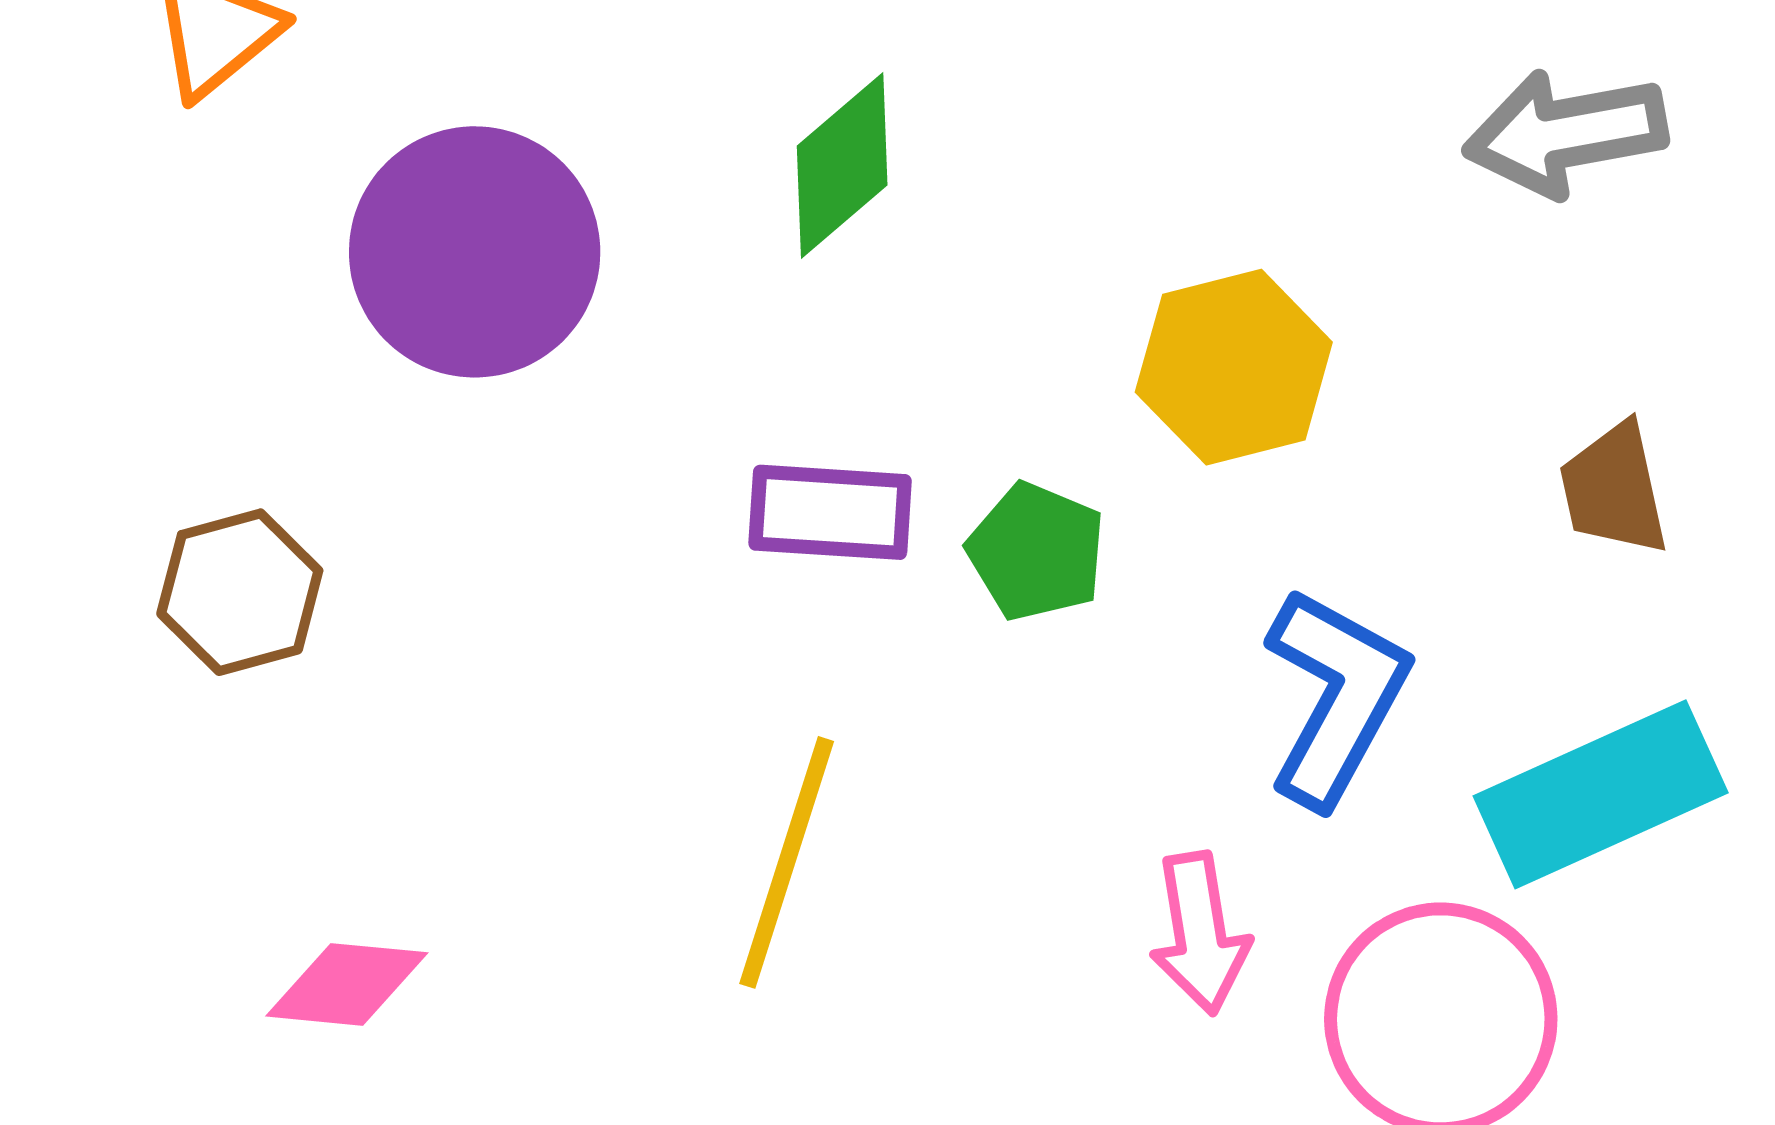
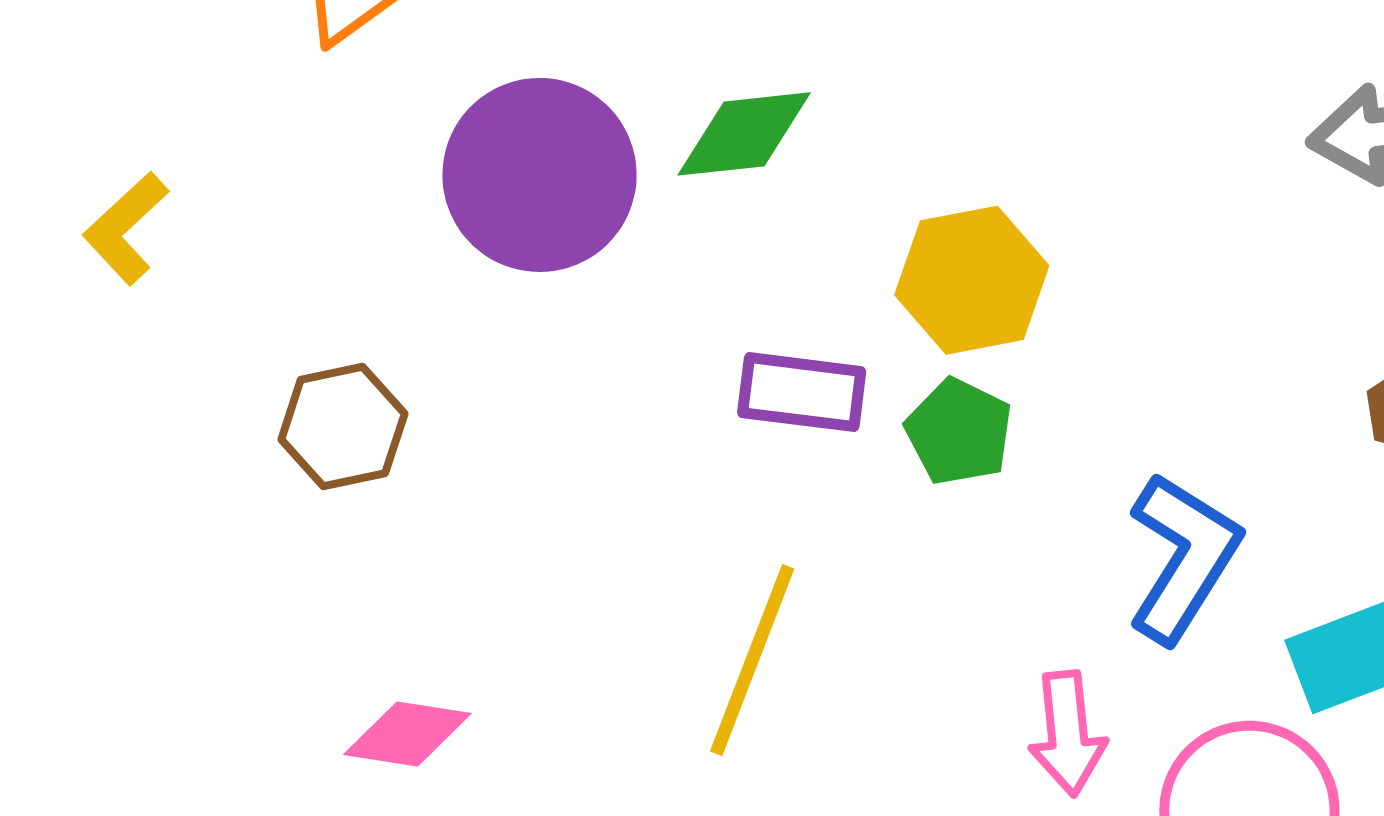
green diamond: (842, 165) -> (744, 134), moved, turned 31
yellow hexagon: (1234, 367) -> (972, 280), moved

